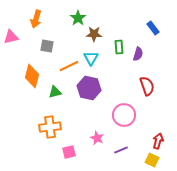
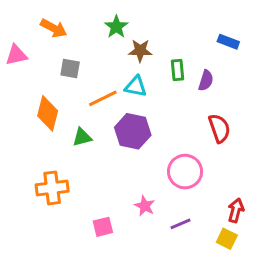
orange arrow: (36, 19) -> (54, 28), turned -78
blue rectangle: (153, 28) -> (228, 42), turned -32
cyan triangle: (91, 58) -> (136, 86), turned -49
orange cross: (50, 127) -> (52, 188), moved

